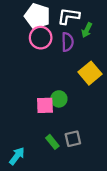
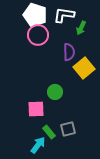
purple semicircle: (67, 42) -> (69, 52), moved
pink square: (45, 105) -> (36, 109), moved
cyan arrow: (17, 156) -> (38, 145), moved

